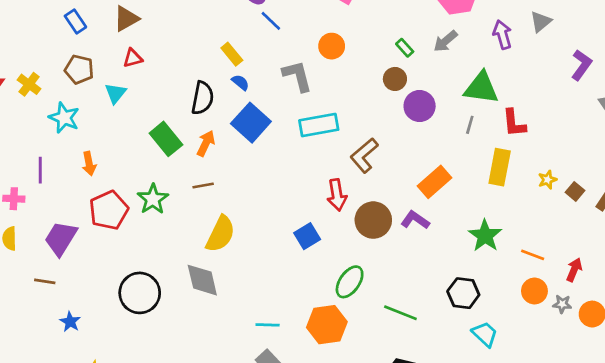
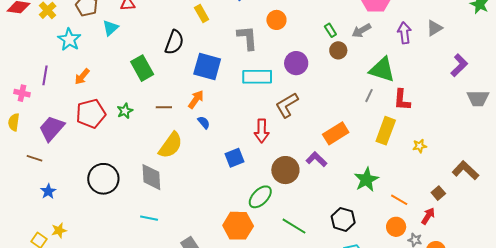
brown circle: (395, 79) -> (338, 50), moved
blue semicircle: (240, 82) -> (204, 122), moved
purple circle: (420, 106) -> (296, 63), moved
blue square: (251, 123) -> (207, 66), turned -36
orange arrow: (206, 143) -> (196, 99), moved
orange arrow: (89, 164) -> (82, 77), turned 42
brown square: (575, 191) -> (438, 193), moved
green star: (153, 199) -> (125, 111), size x0.7
brown circle: (373, 220) -> (285, 170), moved
cyan line: (268, 325) -> (149, 218), moved

